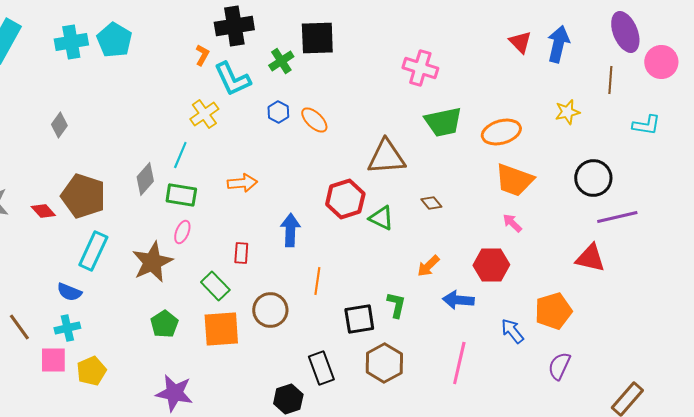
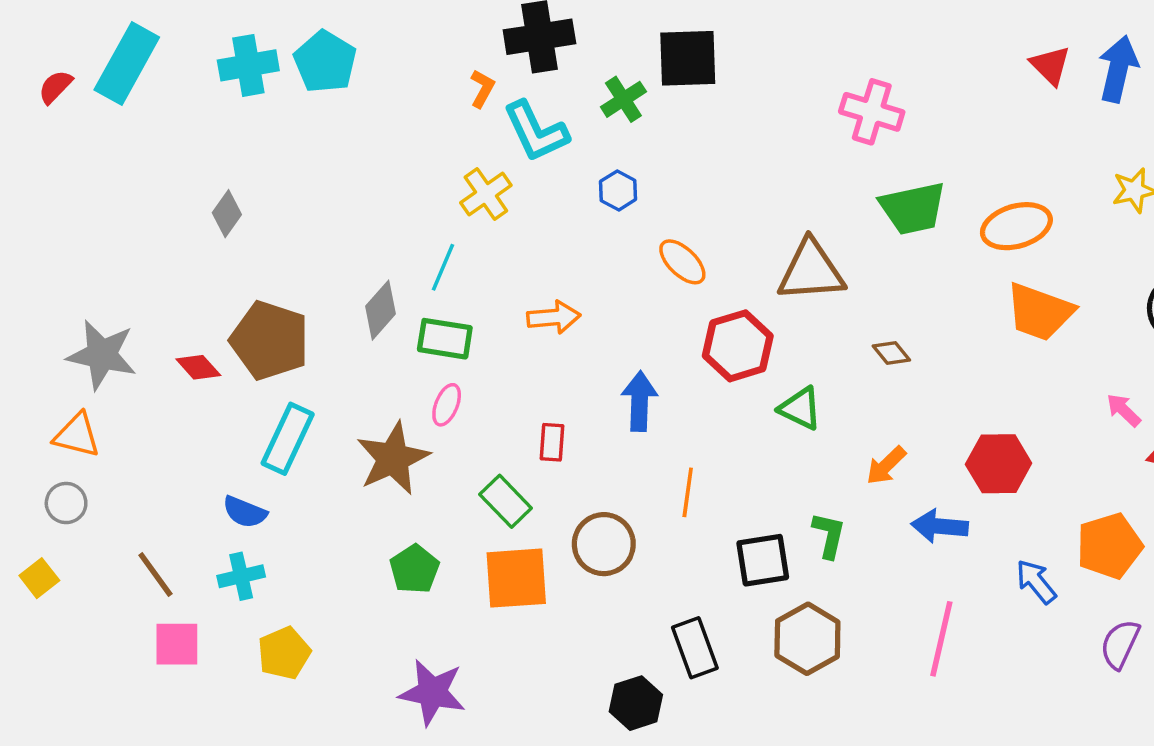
orange ellipse: (314, 120) -> (682, 262), moved
green triangle: (381, 218) -> (800, 408), moved
pink arrow: (512, 223) -> (1124, 410), moved
pink square: (53, 360) -> (177, 644), moved

